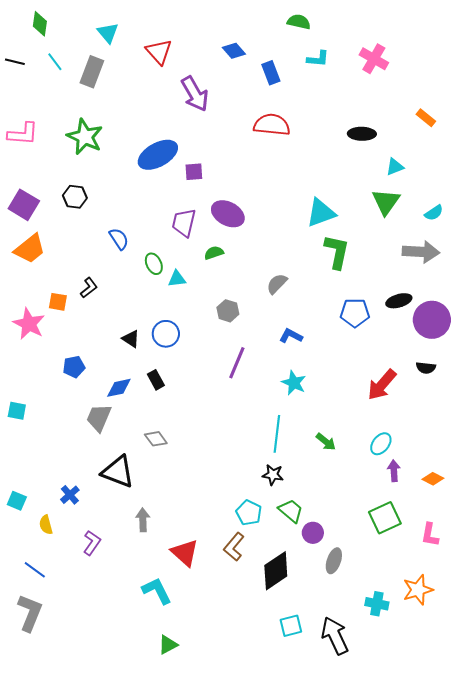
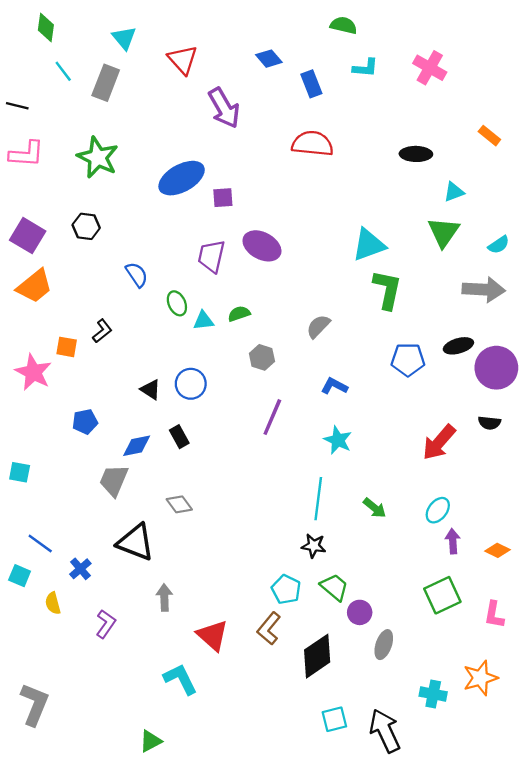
black line: (15, 62) -> (17, 106), moved
green semicircle: (214, 253) -> (239, 314), moved
blue line: (35, 570) -> (40, 543), moved
green triangle: (168, 645) -> (151, 741), moved

